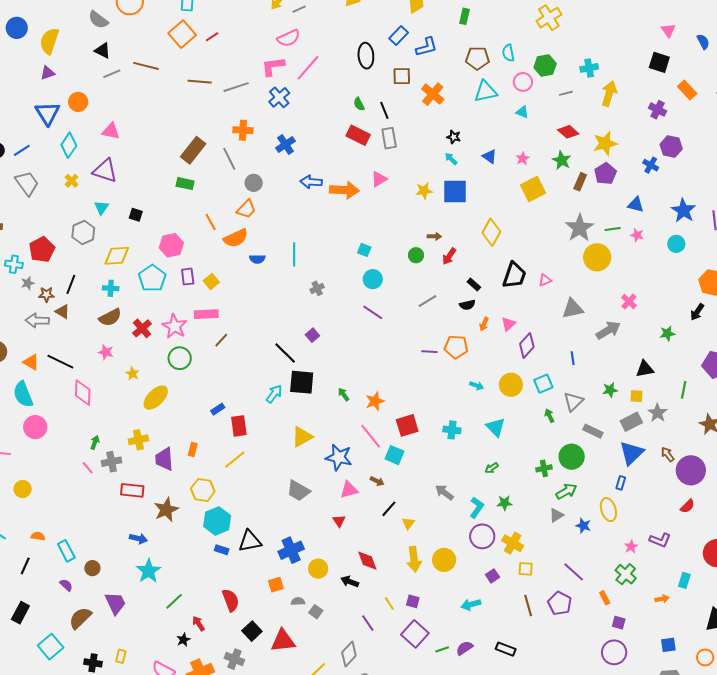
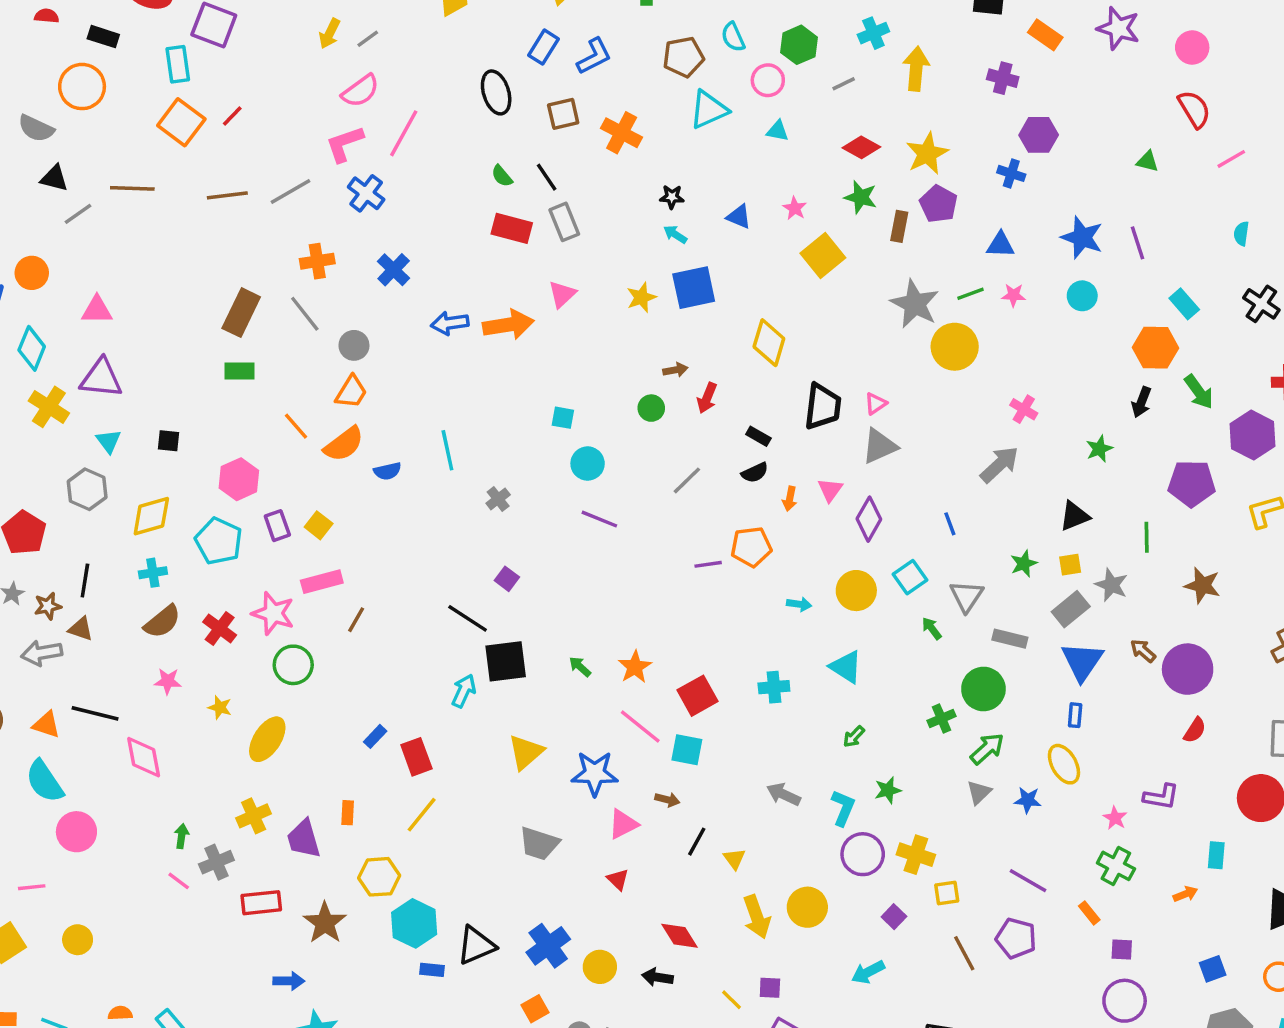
yellow cross: (72, 181) -> (49, 407), size x1.6
gray triangle: (573, 309) -> (879, 446), moved

